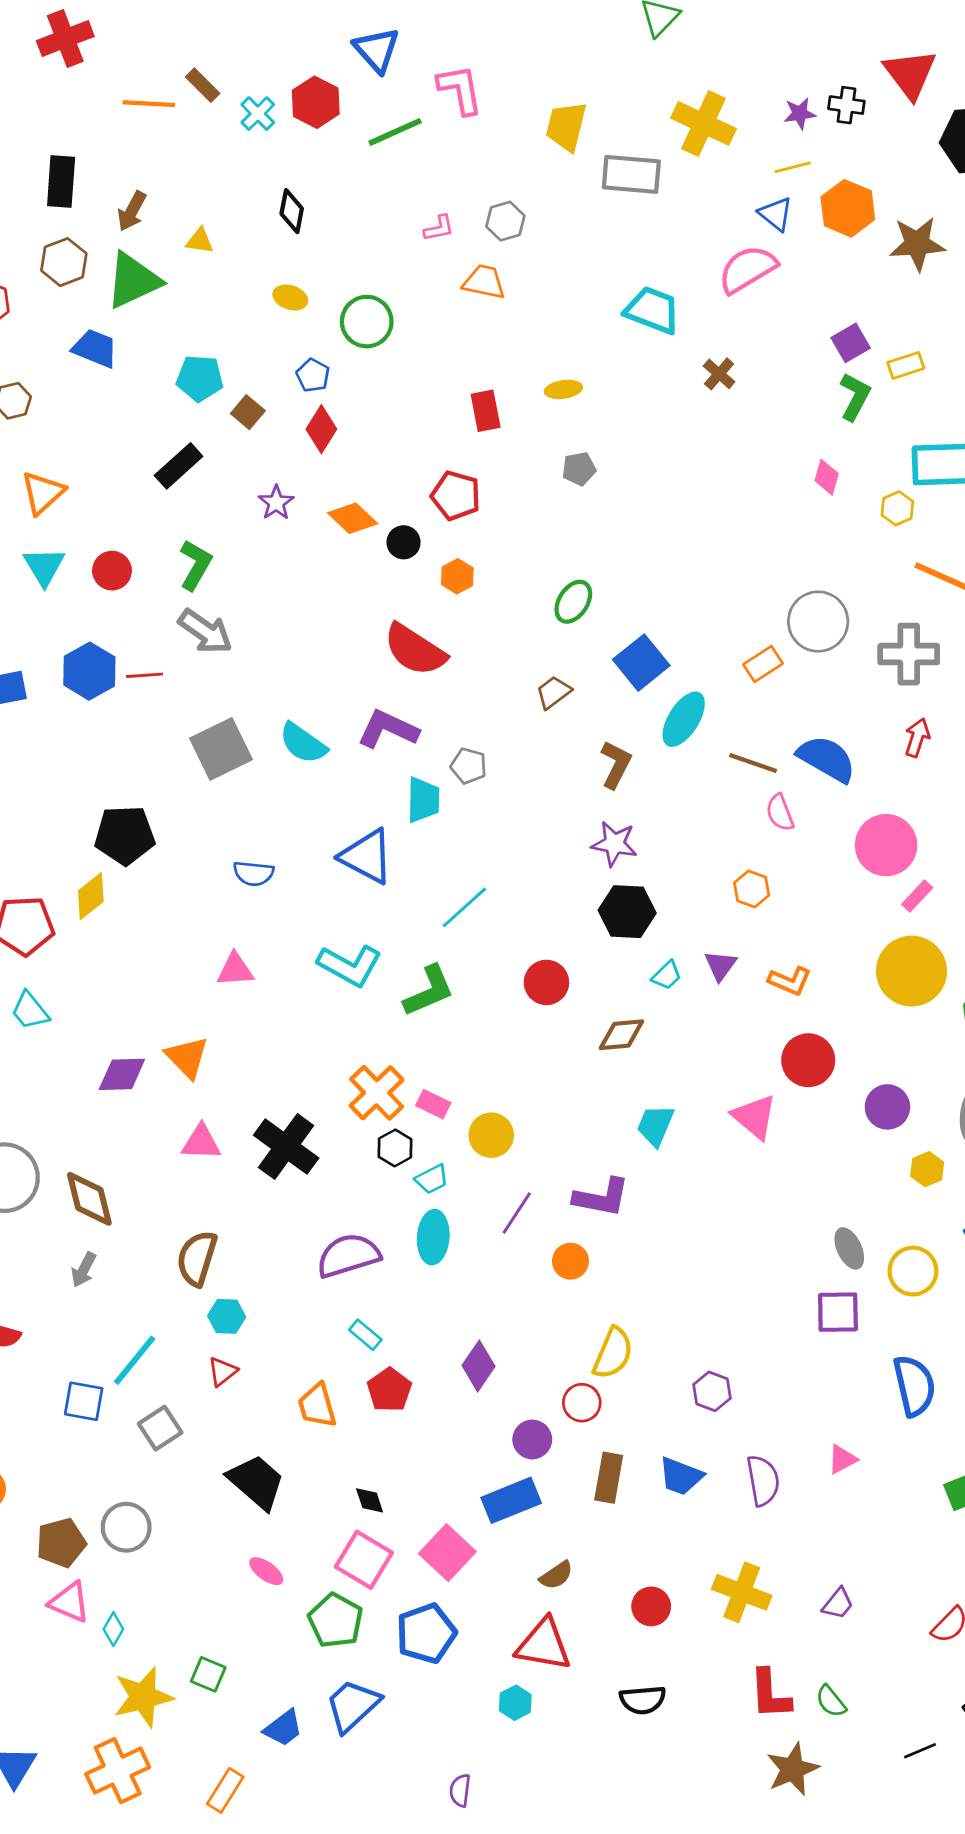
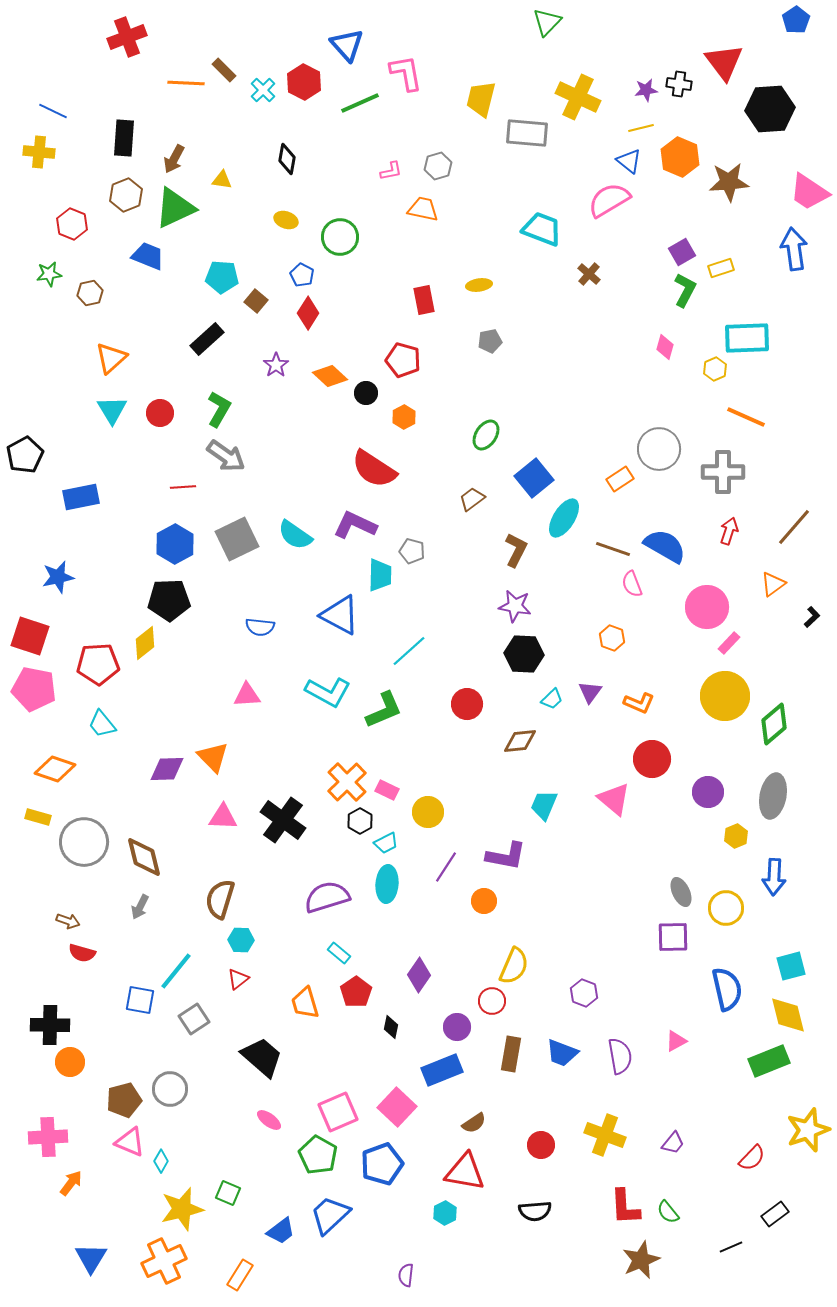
blue hexagon: (89, 671) -> (175, 544), moved
black diamond: (370, 1500) -> (391, 1027), moved, turned 30
pink square: (364, 1560) -> (338, 1112), turned 36

